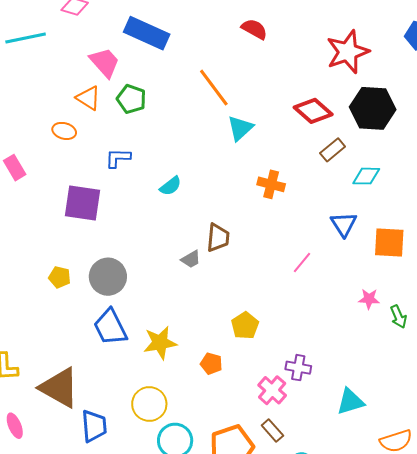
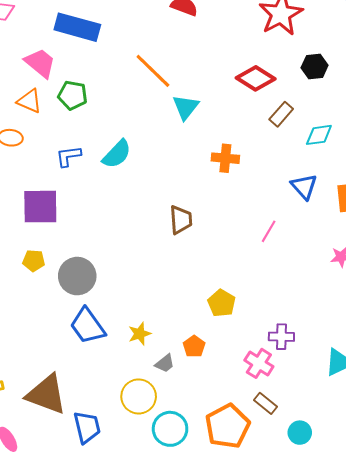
black hexagon: (373, 108) -> (315, 66), size x0.6
cyan semicircle: (171, 186) -> (117, 154), moved, size x1.4
gray trapezoid: (191, 259) -> (165, 363), moved
yellow pentagon: (60, 277) -> (34, 261), moved
yellow star: (160, 343) -> (140, 334), size x0.7
orange pentagon: (211, 364) -> (194, 346), turned 30

